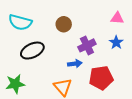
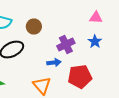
brown circle: (64, 24) -> (34, 26), moved

